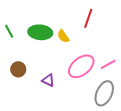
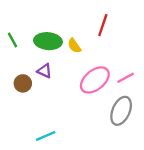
purple triangle: (48, 80) -> (45, 71), moved

